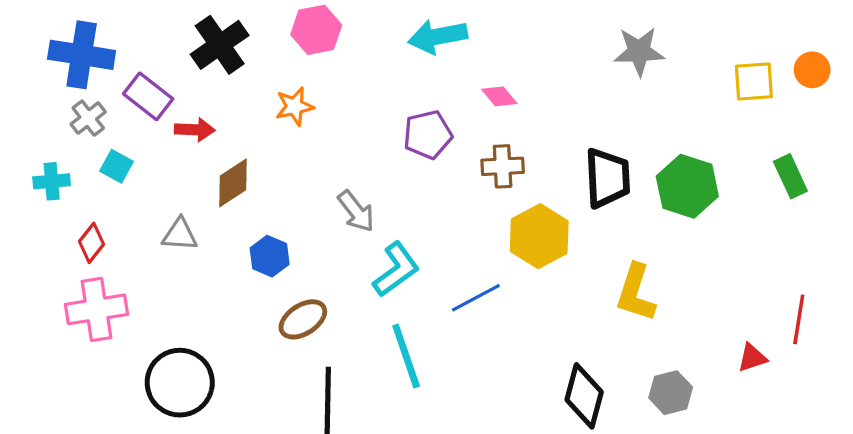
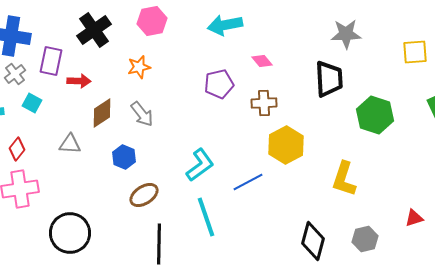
purple rectangle: (148, 96) -> (51, 61), turned 64
black trapezoid: (607, 178) -> (329, 79), moved
gray arrow: (356, 211) -> (142, 114), moved

